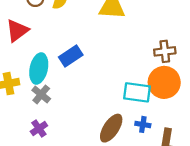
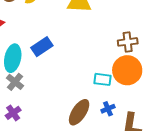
cyan rectangle: (137, 92) -> (102, 79), size x0.7
blue cross: (143, 124) -> (108, 109), turned -32

